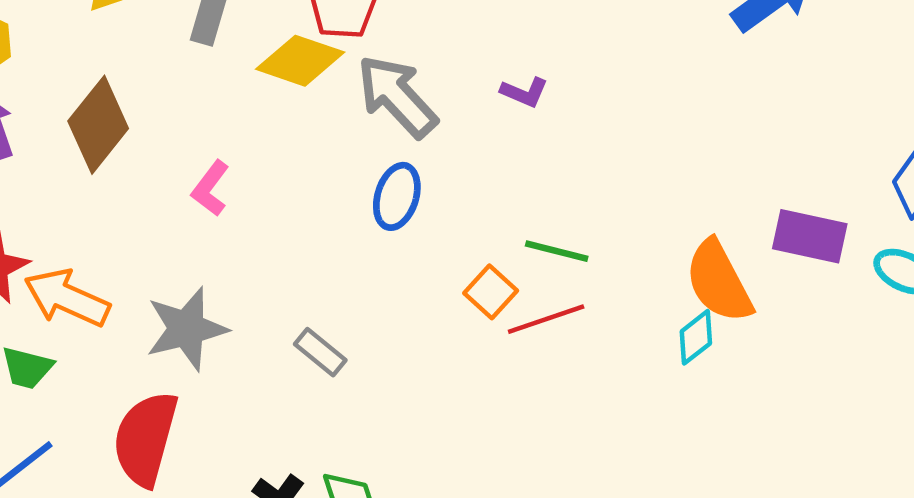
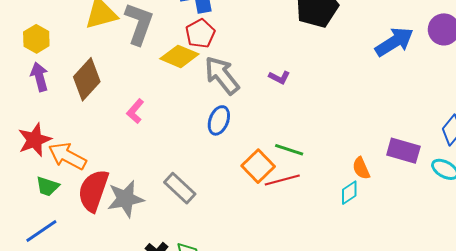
orange semicircle: (719, 281) -> (361, 168), size x0.6
orange square: (491, 292) -> (258, 166), size x1.4
gray star: (187, 329) -> (125, 199), moved
gray rectangle: (320, 352) -> (180, 188), size x1.4
red semicircle: (145, 439) -> (93, 191), moved

